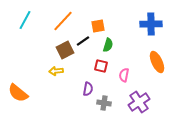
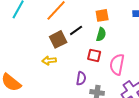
orange square: (98, 26) -> (102, 15), moved
pink semicircle: (124, 75) -> (117, 64), size x1.5

